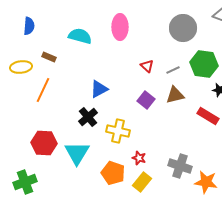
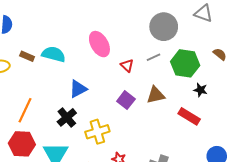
pink ellipse: (120, 27) -> (99, 44), moved, turned -30
cyan semicircle: (80, 36) -> (54, 54), moved
gray line: (173, 70) -> (154, 57), moved
orange line: (43, 90) -> (25, 110), moved
yellow cross: (118, 131) -> (97, 132), turned -30

